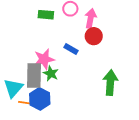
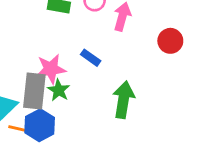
red circle: (94, 36) -> (170, 41), moved
green arrow: (110, 83) -> (123, 100), moved

